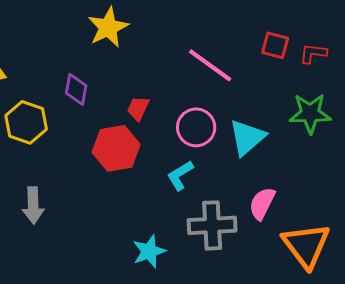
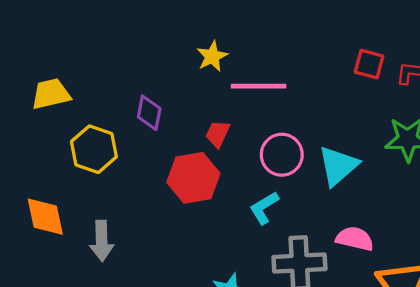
yellow star: (108, 27) -> (212, 56), moved, size x0.7
pink line: (210, 65) -> (259, 86), moved, turned -36
pink semicircle: (262, 203) -> (355, 239), turned 76

